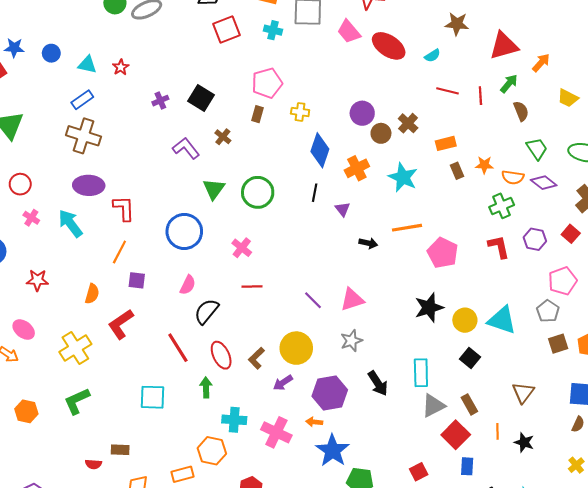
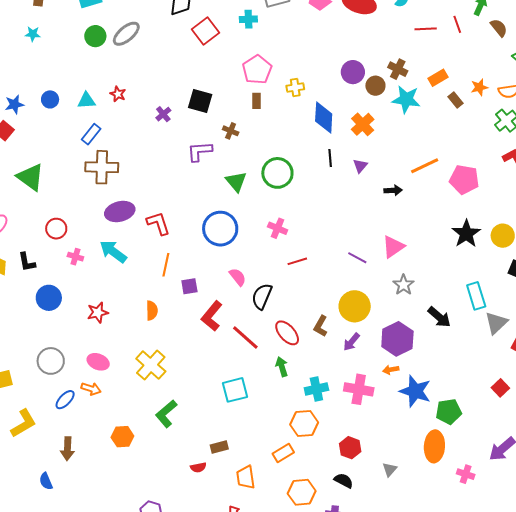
purple L-shape: (186, 148) -> (200, 151), turned -40
cyan star: (403, 177) -> (406, 99), moved
purple triangle: (342, 209) -> (360, 166), turned 35
pink semicircle: (188, 285) -> (238, 277), turned -48
red L-shape: (121, 324) -> (212, 316), moved

